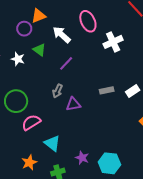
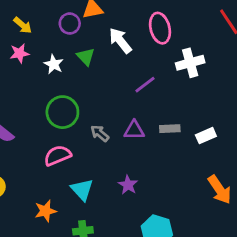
purple line: (66, 63) -> (145, 85), moved
gray arrow: (58, 91) -> (100, 133), moved, turned 96
green circle: (16, 101) -> (62, 112), moved
purple triangle: (73, 104) -> (134, 130), moved
purple star: (82, 158) -> (128, 185), moved

